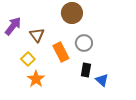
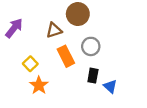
brown triangle: (37, 35) -> (54, 30), moved, turned 49

